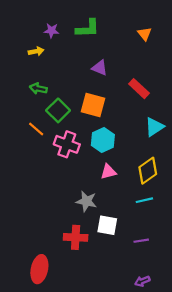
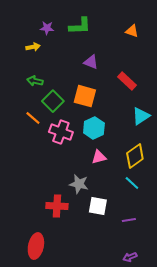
orange triangle: (144, 34) -> (132, 31), turned -32
cyan line: (144, 200) -> (132, 183), turned 56
red cross: (76, 237) -> (57, 206), moved

